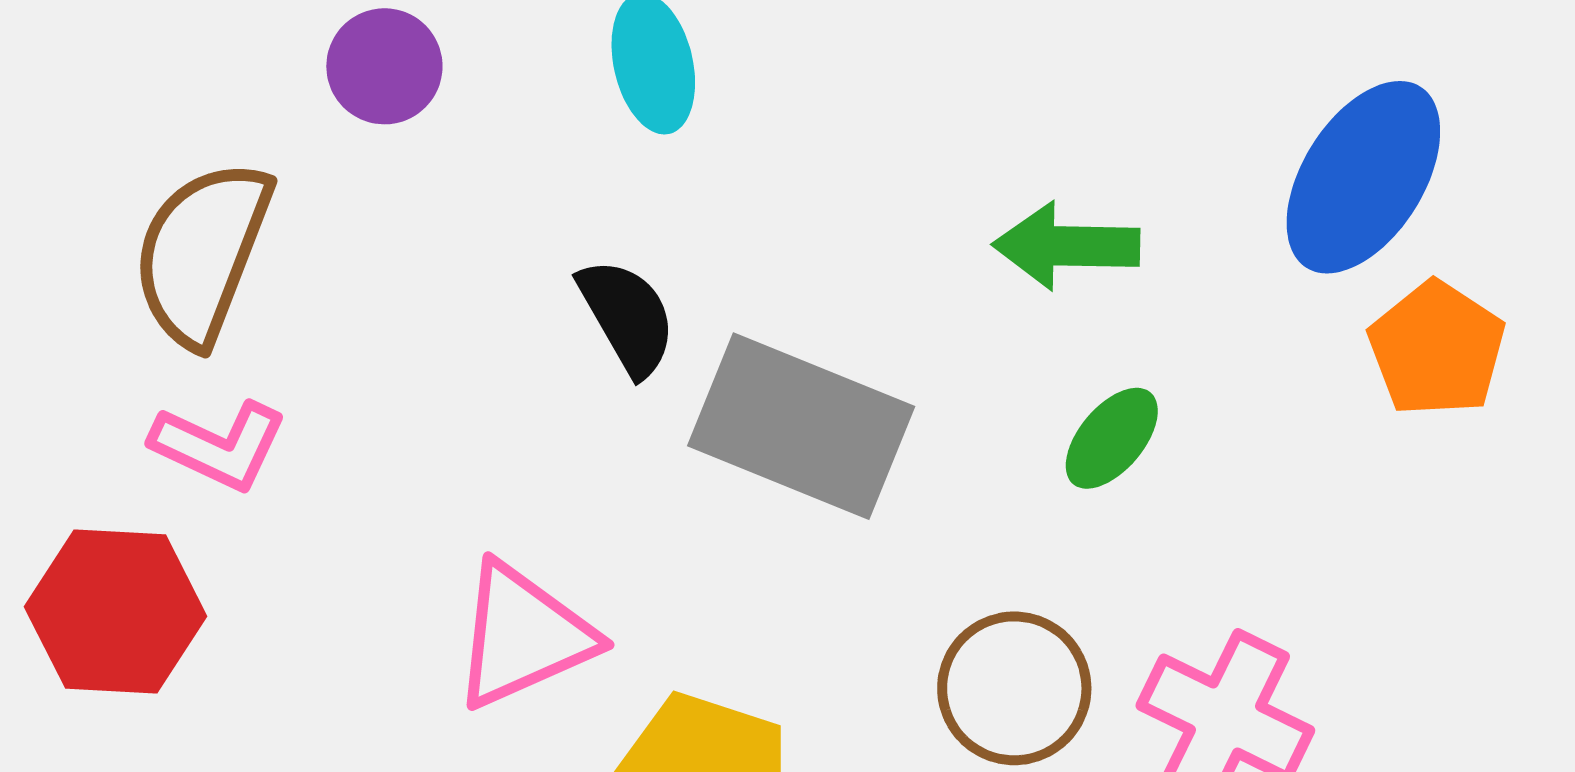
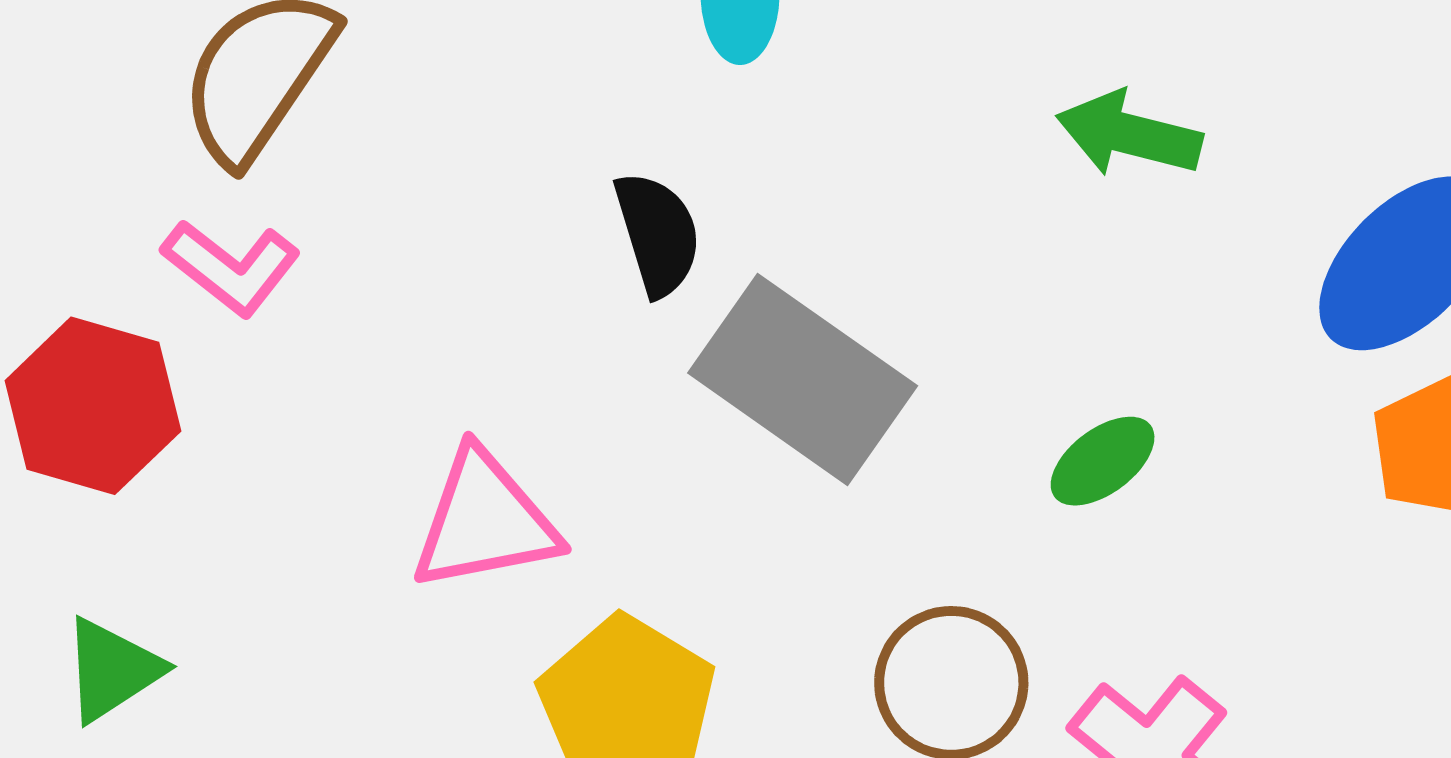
green arrow: (1066, 246) -> (1129, 134), moved

